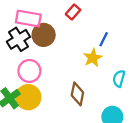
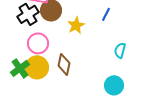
yellow star: (93, 58) -> (76, 25), moved
brown diamond: (77, 94) -> (64, 64), moved

